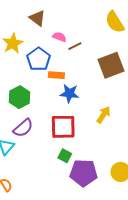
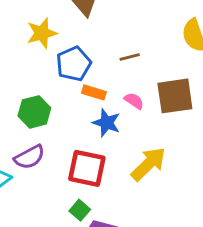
pink semicircle: (59, 37) -> (134, 101), moved
yellow arrow: (104, 115) -> (148, 164), size x1.5

